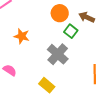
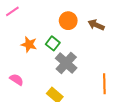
green square: (71, 31) -> (53, 43), moved

